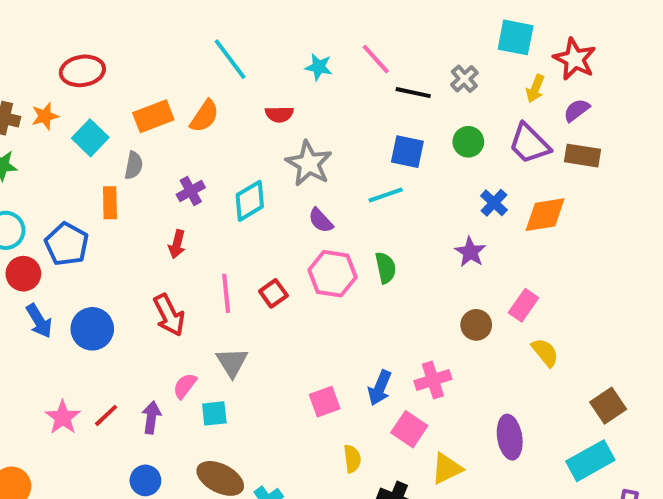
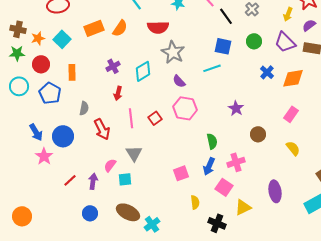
black line: (413, 93) -> (226, 16), turned 42
red semicircle: (279, 114) -> (158, 27), size x1.5
orange star: (45, 116) -> (38, 38), moved
gray semicircle: (134, 165) -> (84, 108), moved
red arrow: (177, 244) -> (118, 93), moved
purple star: (470, 252) -> (236, 108), moved
green semicircle: (386, 268) -> (212, 141), moved
red circle: (23, 274) -> (41, 64), moved
pink rectangle: (523, 305) -> (291, 114), moved
pink star: (63, 417) -> (44, 156), moved

